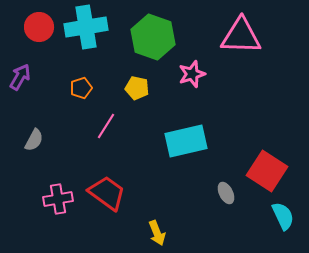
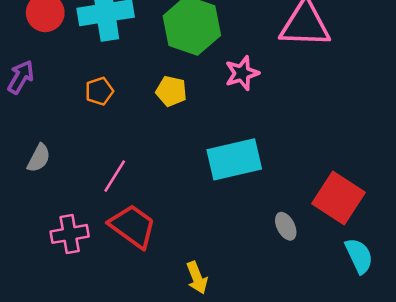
pink line: (106, 126) -> (115, 176), moved

